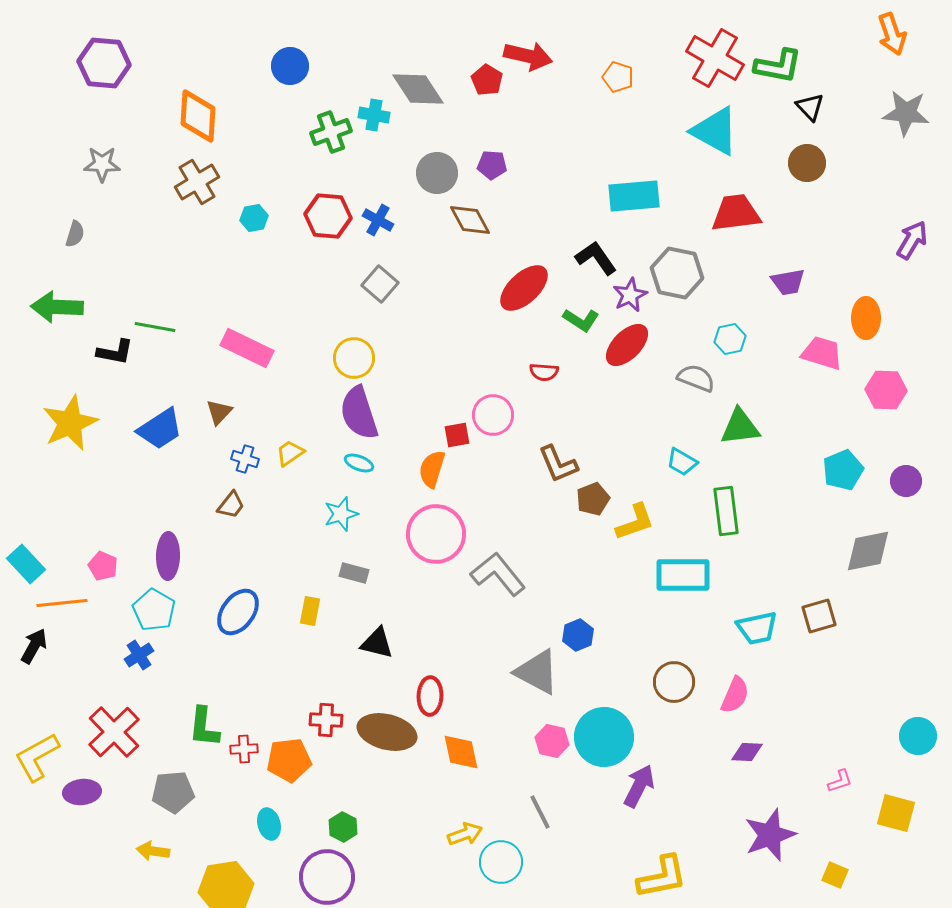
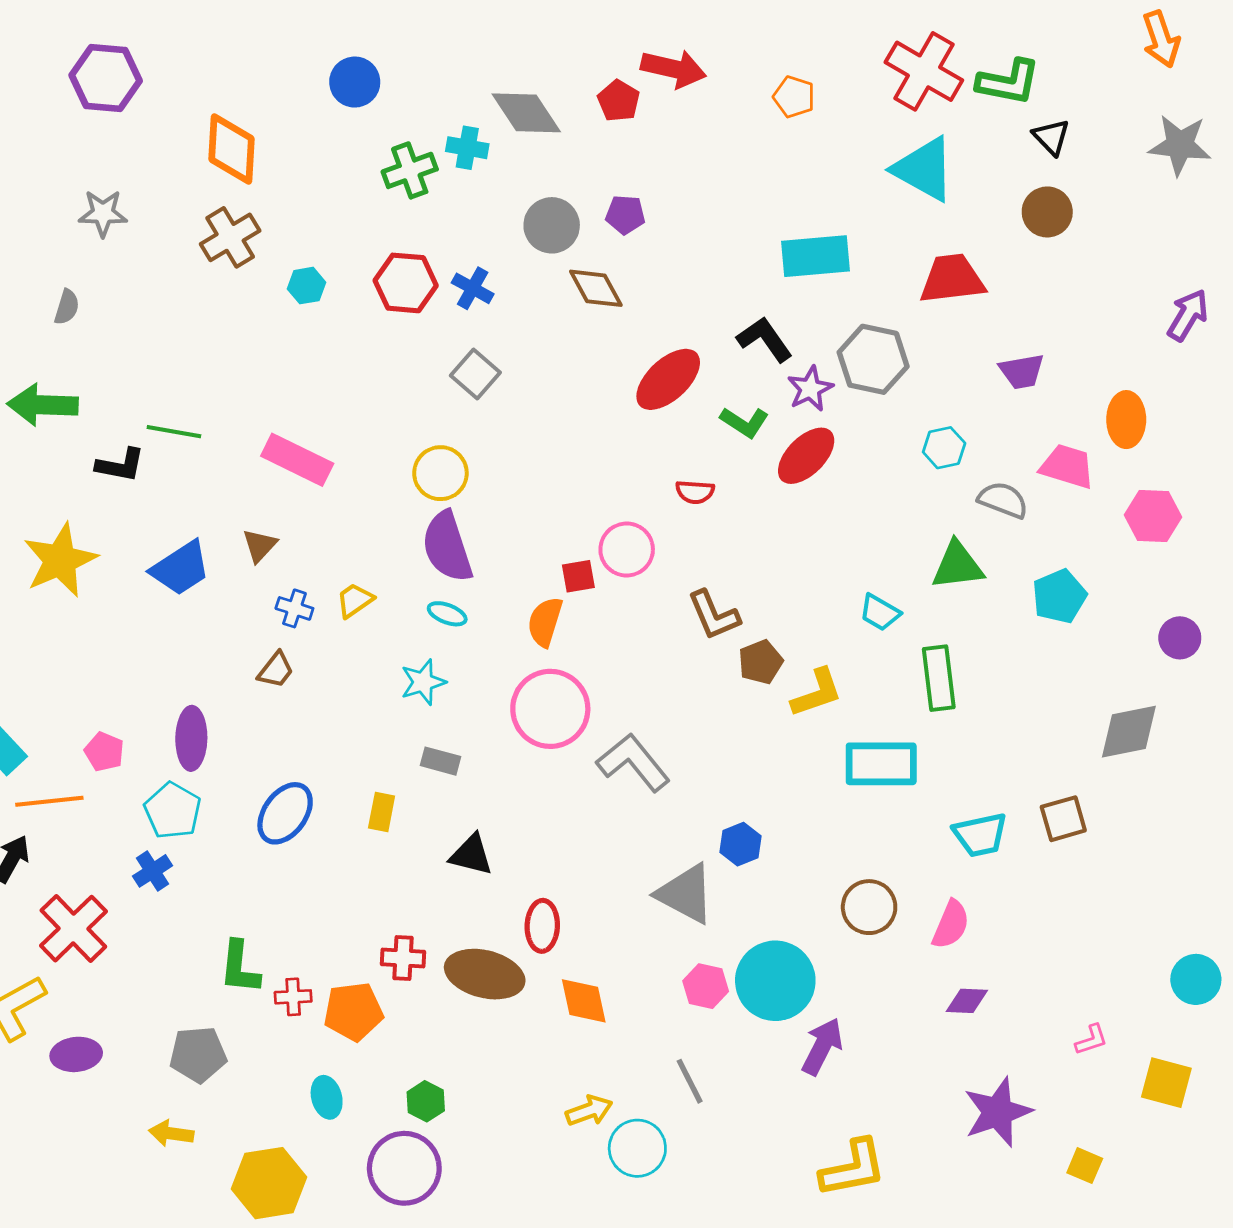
gray semicircle: (696, 378) -> (1003, 500), moved
cyan pentagon: (843, 470) -> (1059, 596), moved
red cross: (114, 732) -> (73, 929), moved

